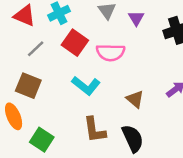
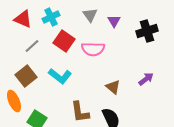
brown square: (28, 86) -> (26, 76), turned 30
cyan L-shape: (86, 86) -> (60, 76), moved

